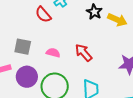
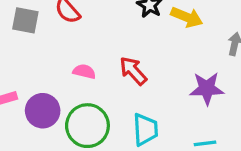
gray square: (23, 47) -> (25, 20), moved

